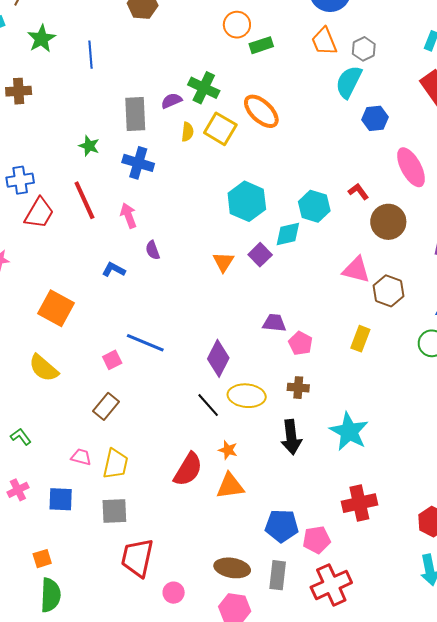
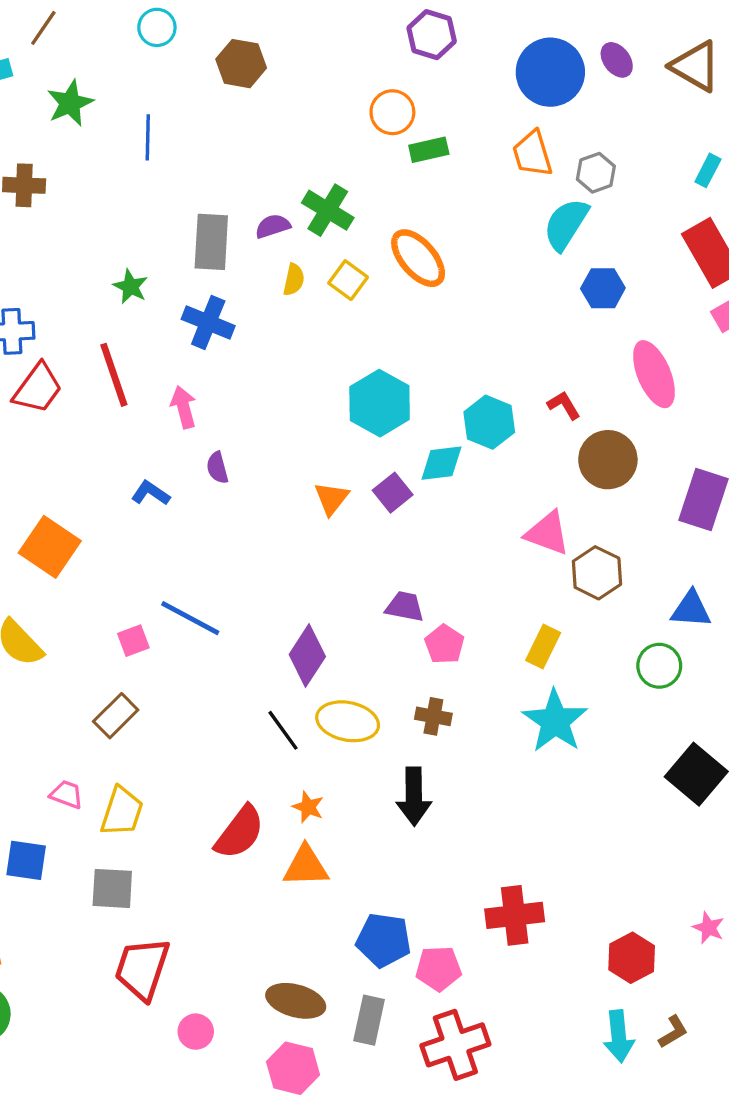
yellow square: (220, 129) -> (348, 280), size x0.7
cyan star: (349, 432) -> (555, 721), moved

